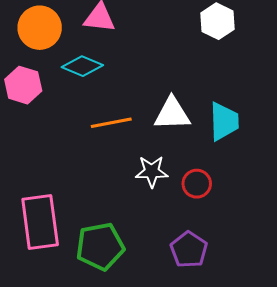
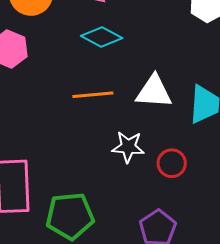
cyan diamond: (82, 66) -> (102, 37), moved

